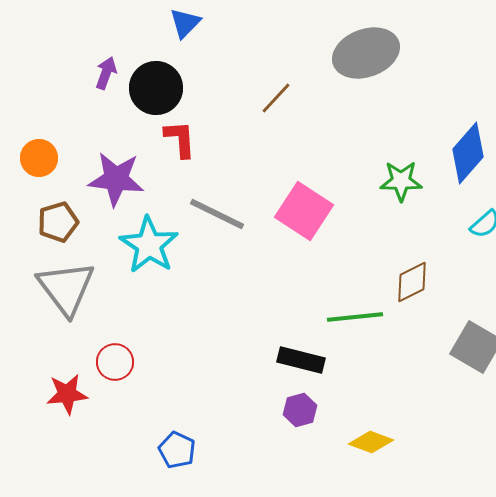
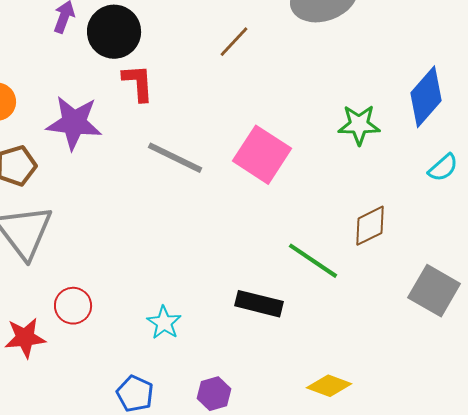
cyan star: (149, 245) -> (164, 323), moved, size x0.6
green line: (355, 317) -> (313, 261), turned 40
purple hexagon: (300, 410) -> (214, 394), moved

